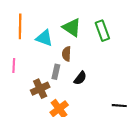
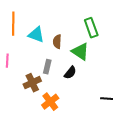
green triangle: (72, 27) -> (80, 52), moved
brown semicircle: (66, 54) -> (57, 42), moved

